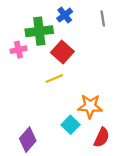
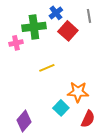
red square: (62, 52) -> (68, 31), moved

